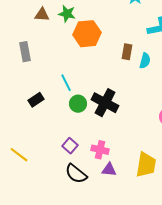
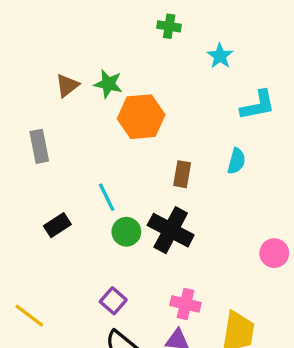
brown triangle: (42, 15) -> (67, 85), turned -42
brown rectangle: (127, 52) -> (182, 174), moved
pink cross: (100, 150) -> (185, 304), moved

